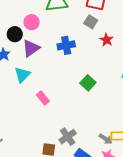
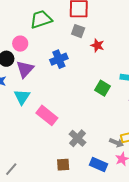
green square: (88, 83) -> (103, 88), moved
pink rectangle: (43, 98) -> (47, 115), size x1.5
gray cross: (68, 137) -> (77, 138), moved

